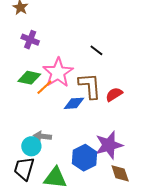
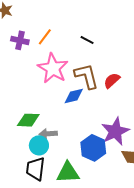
green diamond: (29, 78) -> (28, 120), moved
orange line: (44, 87) -> (45, 37), moved

